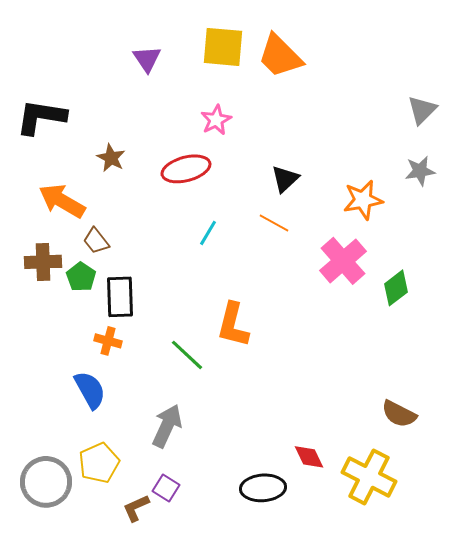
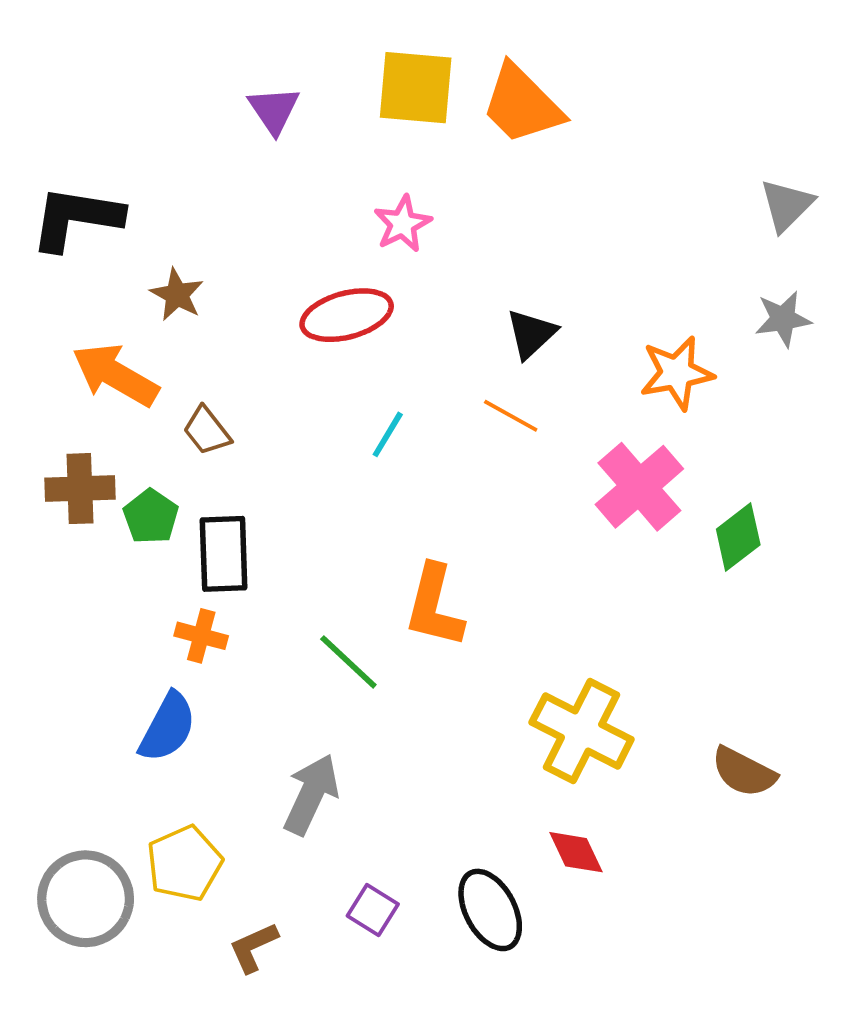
brown star: (111, 158) -> (177, 295), moved
brown trapezoid: (96, 241) -> (207, 431), moved
blue semicircle: (90, 390) -> (168, 727), turned 57
yellow cross: (369, 477) -> (582, 731), moved
purple square: (166, 488) -> (373, 910), moved
black ellipse: (263, 488) -> (490, 910), turned 66

